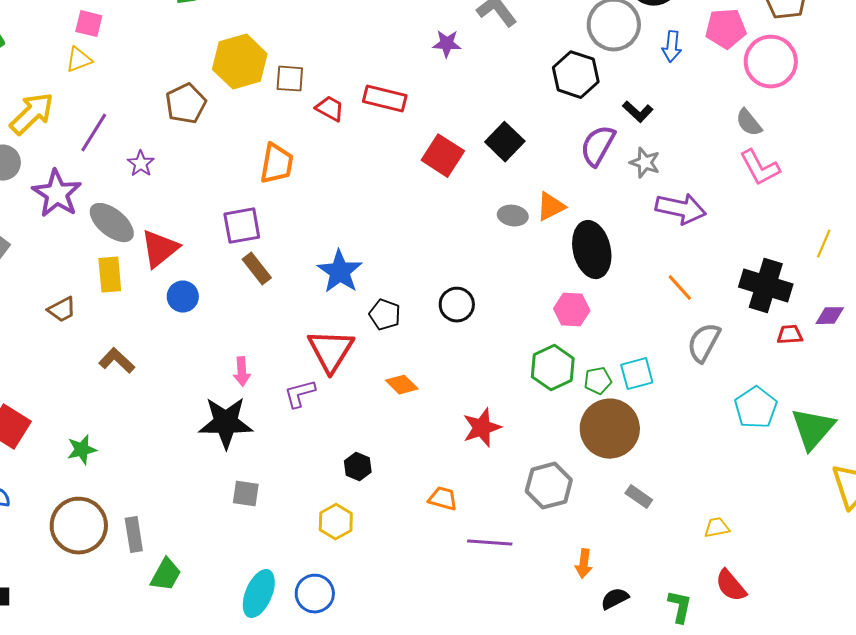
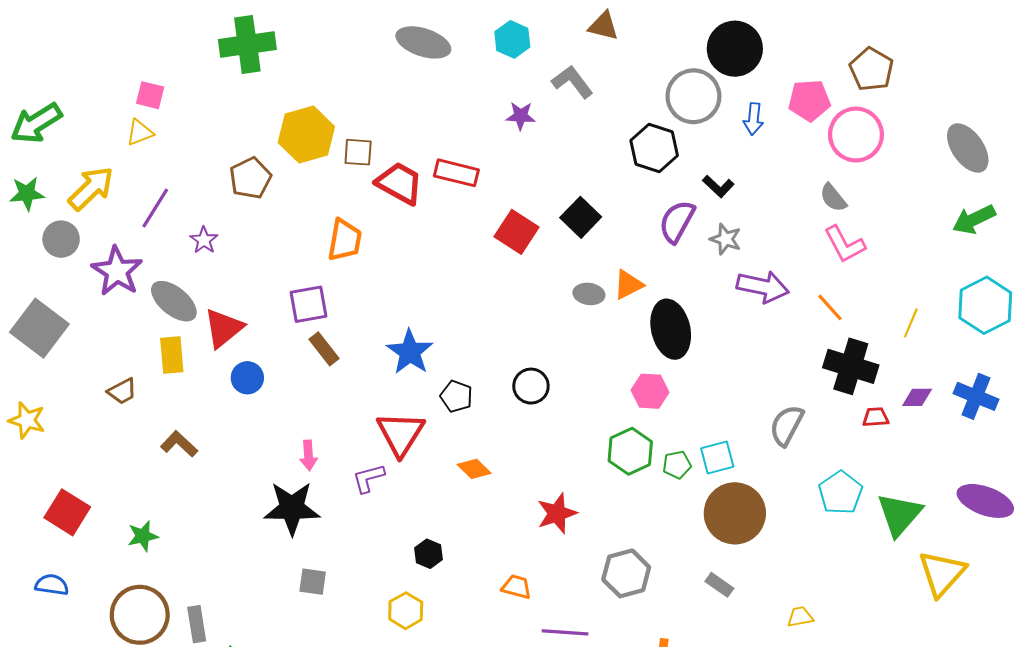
red trapezoid: (330, 109) -> (400, 183), size x1.6
orange line: (680, 288) -> (830, 307), moved
brown circle: (610, 429) -> (735, 513), moved

